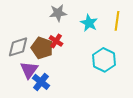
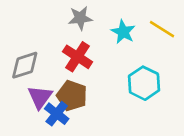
yellow line: (117, 21) -> (162, 29), turned -66
red cross: (56, 41) -> (77, 57), size x1.5
brown pentagon: (42, 48) -> (72, 96), moved

